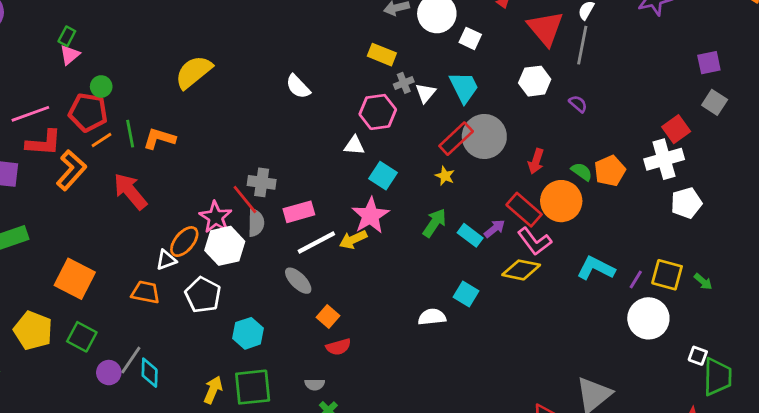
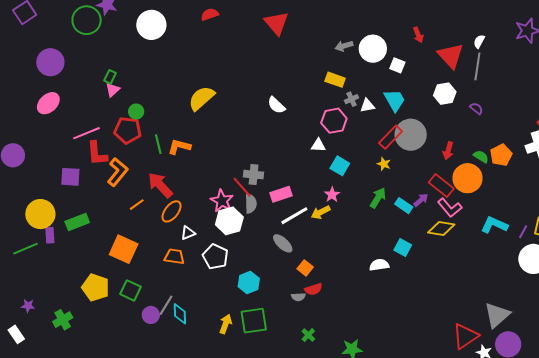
white triangle: (426, 93) -> (367, 106), turned 42
orange line: (102, 140) -> (137, 205), moved
red L-shape: (44, 143) -> (97, 153), turned 84
pink star: (370, 216) -> (332, 195), size x0.6
orange ellipse: (184, 242) -> (172, 211), moved
gray semicircle: (315, 384) -> (298, 297), moved

